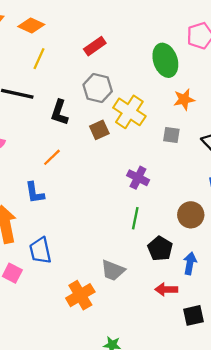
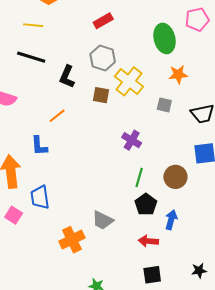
yellow line: (39, 59) -> (33, 25), moved, turned 66
brown square: (99, 130) -> (101, 95), turned 30
green line: (135, 218) -> (139, 177), moved
black square: (193, 315) -> (152, 275), moved

